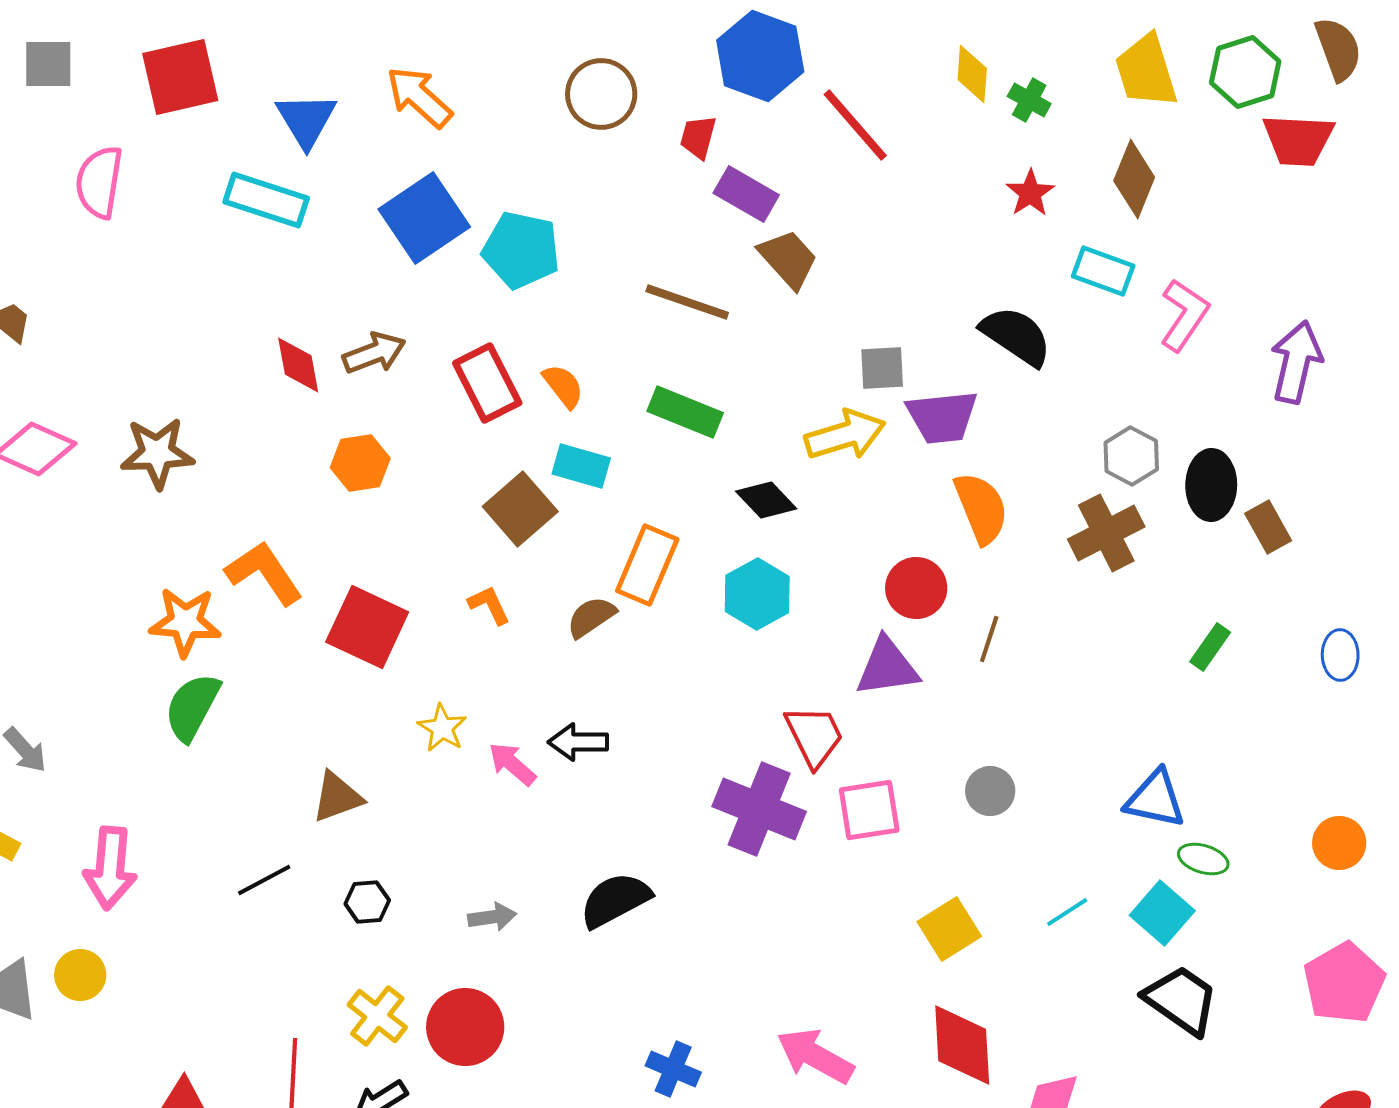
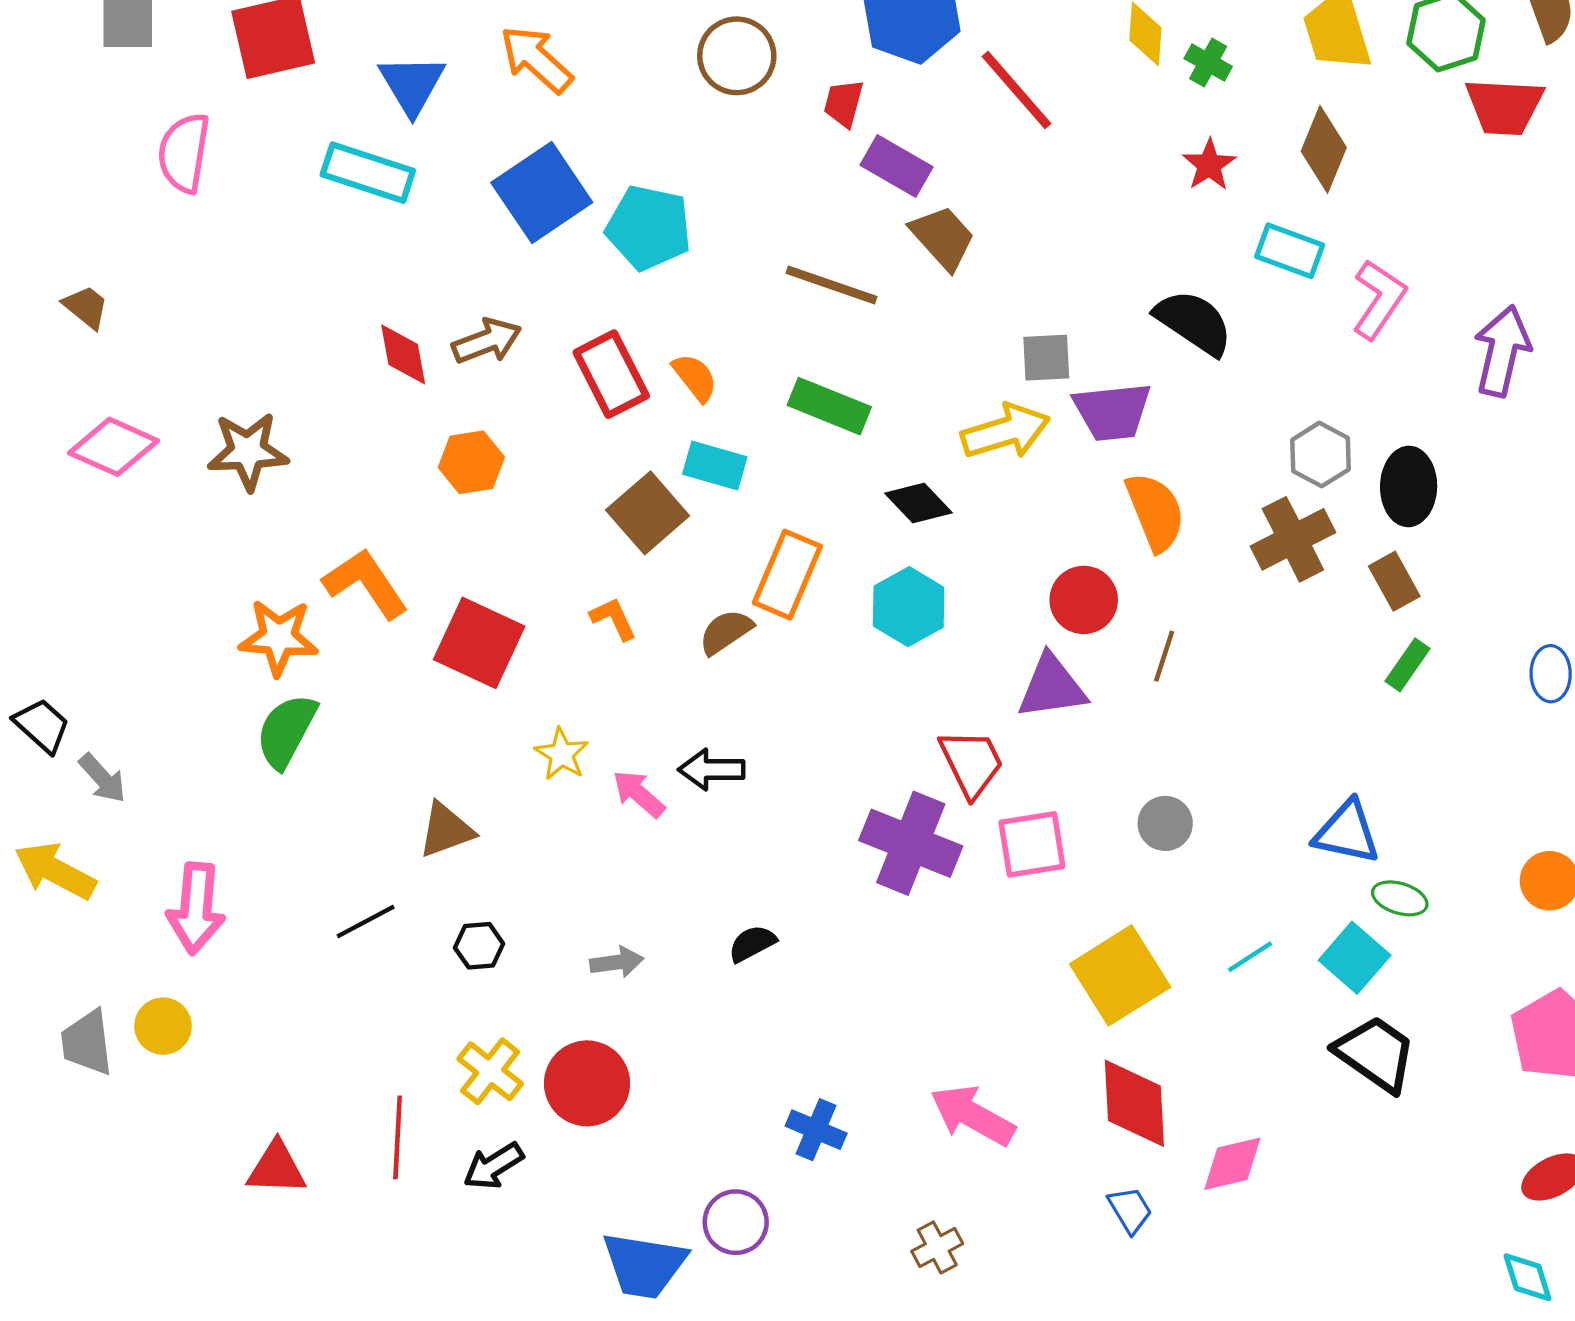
brown rectangle: (1268, 527) -> (1394, 581), moved
black semicircle: (615, 900) -> (752, 944), size x0.6
yellow square: (949, 929) -> (1120, 975), size x1.4

